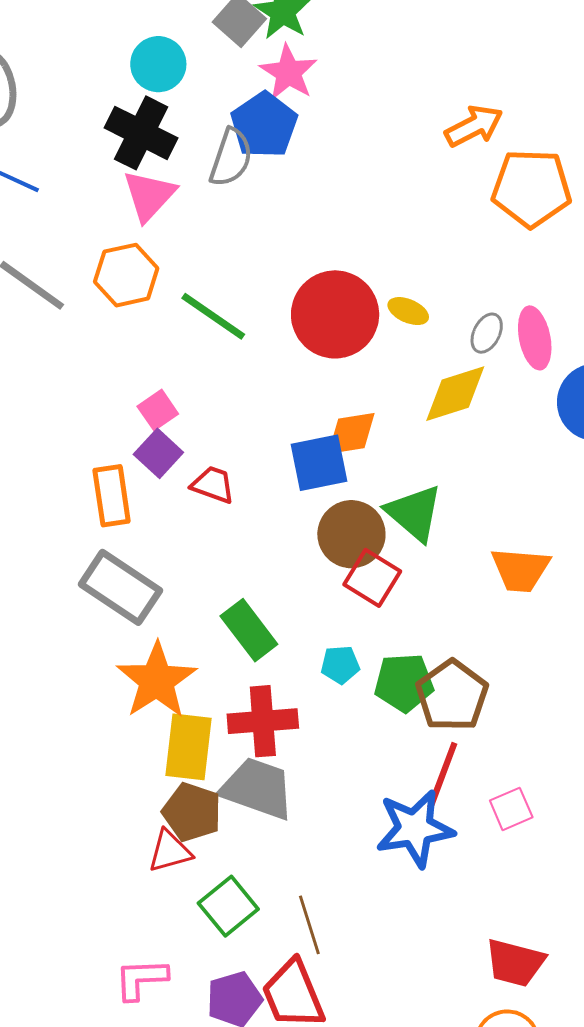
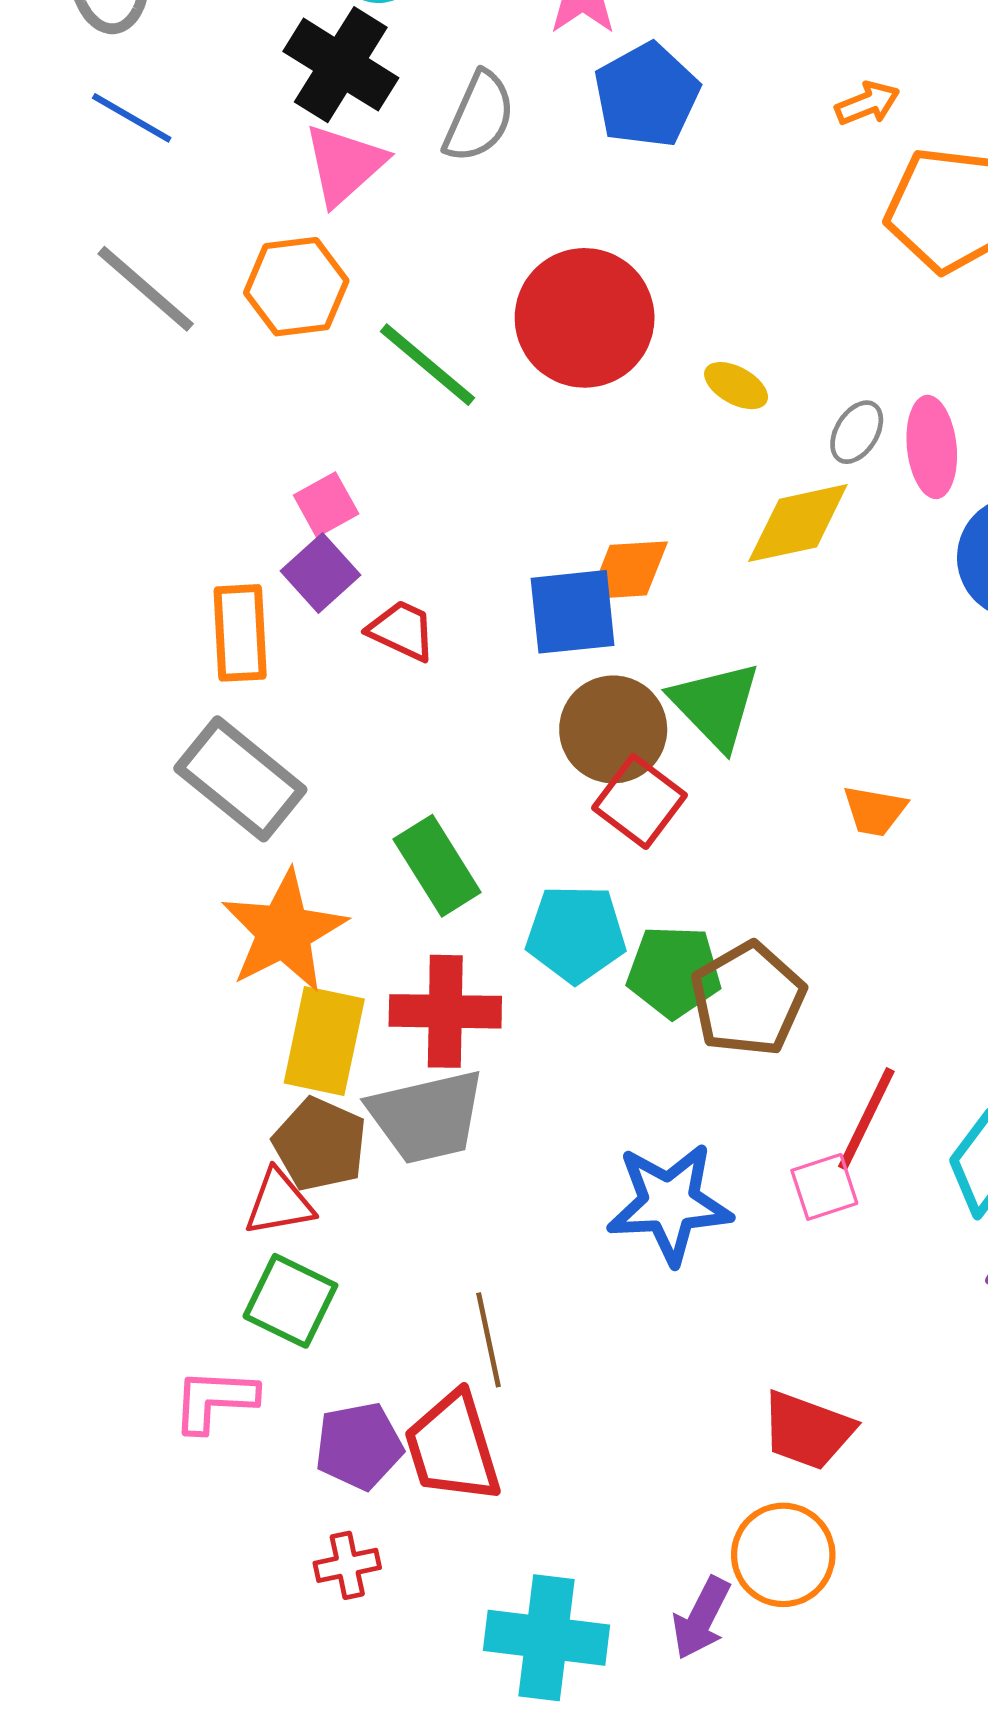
blue pentagon: (264, 125) -> (647, 95), moved
orange arrow: (474, 126) -> (867, 103), size x0.7
red circle: (335, 314) -> (585, 318), moved
orange trapezoid: (520, 570) -> (875, 811), size x0.7
cyan pentagon: (340, 665) -> (576, 934), size x1.6
red line: (442, 775) -> (866, 1119), moved
gray trapezoid: (257, 788) -> (427, 1117), turned 142
green square: (228, 906) -> (290, 1301), moved, turned -30

